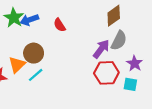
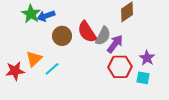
red semicircle: (60, 25) -> (87, 32), moved, size x1.6
gray semicircle: (119, 41) -> (103, 36), moved
brown circle: (34, 53) -> (62, 36), moved

